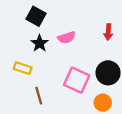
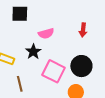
black square: (36, 16) -> (20, 14), turned -30
black star: (40, 43) -> (33, 52), moved

